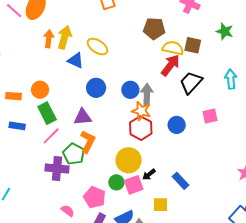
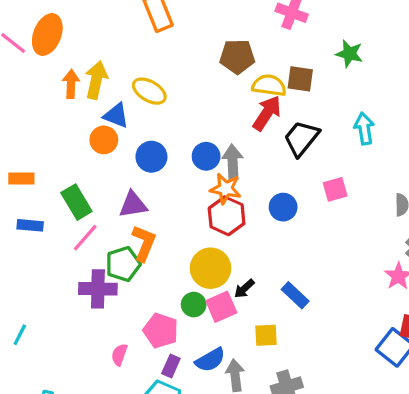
orange circle: (40, 90) -> (104, 140), moved
green pentagon: (74, 154) -> (123, 264), turned 30
pink semicircle: (68, 211) -> (119, 355), turned -104

